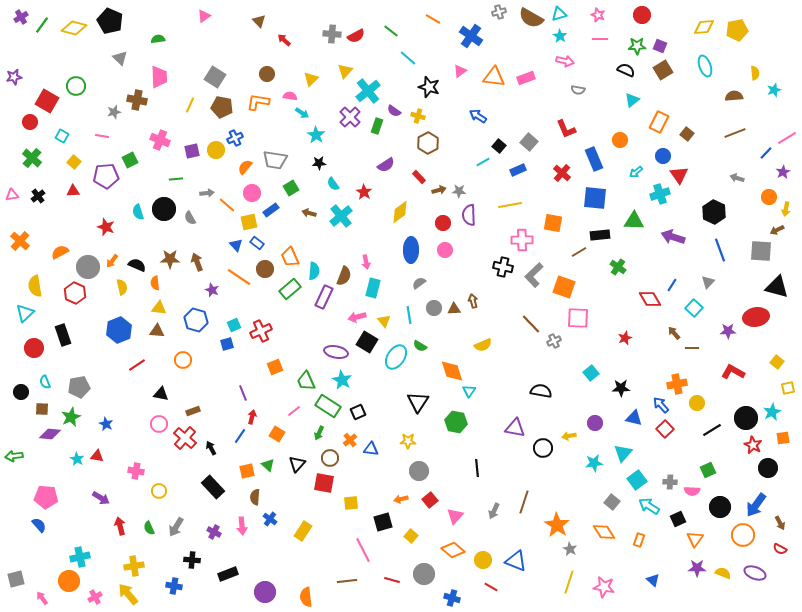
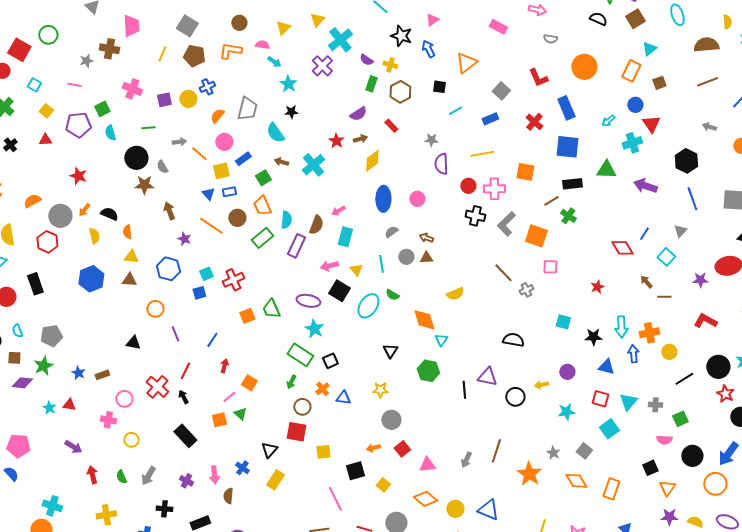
orange triangle: (494, 77) -> (466, 63), moved, turned -45
pink rectangle: (526, 78) -> (498, 27), turned 48
brown semicircle: (734, 96) -> (706, 45), size x1.4
cyan triangle: (632, 100) -> (649, 49), moved
blue arrow: (478, 116) -> (428, 49), moved, turned 30
green rectangle: (377, 126) -> (371, 84), moved
brown square: (687, 134) -> (659, 83), turned 32
orange circle: (620, 140) -> (584, 67), moved, size x1.6
black square: (499, 146) -> (439, 87), moved, turned -32
gray trapezoid: (275, 160) -> (247, 109), turned -85
cyan semicircle: (333, 184) -> (275, 133), moved, size x1.5
green square: (291, 188) -> (263, 178), moved
brown arrow: (439, 190) -> (360, 139), moved
cyan semicircle: (138, 212) -> (110, 133), moved
red circle: (443, 223) -> (468, 186), moved
blue rectangle: (257, 243) -> (229, 192), turned -48
brown star: (170, 259) -> (144, 185), moved
pink arrow: (366, 262) -> (338, 211), turned 72
green cross: (618, 267) -> (568, 216), moved
brown arrow: (473, 301) -> (426, 238), moved, turned -56
pink square: (578, 318) -> (550, 267), size x0.7
red line: (137, 365) -> (185, 371), moved, turned -30
cyan square: (591, 373) -> (563, 322), turned -35
green trapezoid: (306, 381) -> (271, 309), moved
purple line: (243, 393) -> (175, 334), moved
black triangle: (418, 402) -> (390, 351), size x0.7
blue arrow: (661, 405) -> (633, 354), turned 36
brown rectangle: (193, 411) -> (102, 375), moved
pink line: (294, 411) -> (229, 397), moved
pink circle: (159, 424) -> (124, 399), moved
red square: (665, 429) -> (600, 399), moved, turned -30
blue line: (240, 436) -> (212, 340), moved
cyan triangle: (623, 453) -> (628, 402), moved
black triangle: (297, 464) -> (269, 450), moved
black line: (477, 468) -> (464, 390), moved
gray cross: (670, 482) -> (655, 405), moved
brown semicircle: (255, 497) -> (228, 496), moved
cyan arrow: (649, 506) -> (621, 327), moved, turned -125
pink triangle: (455, 516) -> (427, 465), turned 42
orange rectangle: (639, 540) -> (611, 489), size x1.5
gray star: (570, 549) -> (553, 453), moved
cyan cross: (80, 557) -> (52, 506), turned 30

